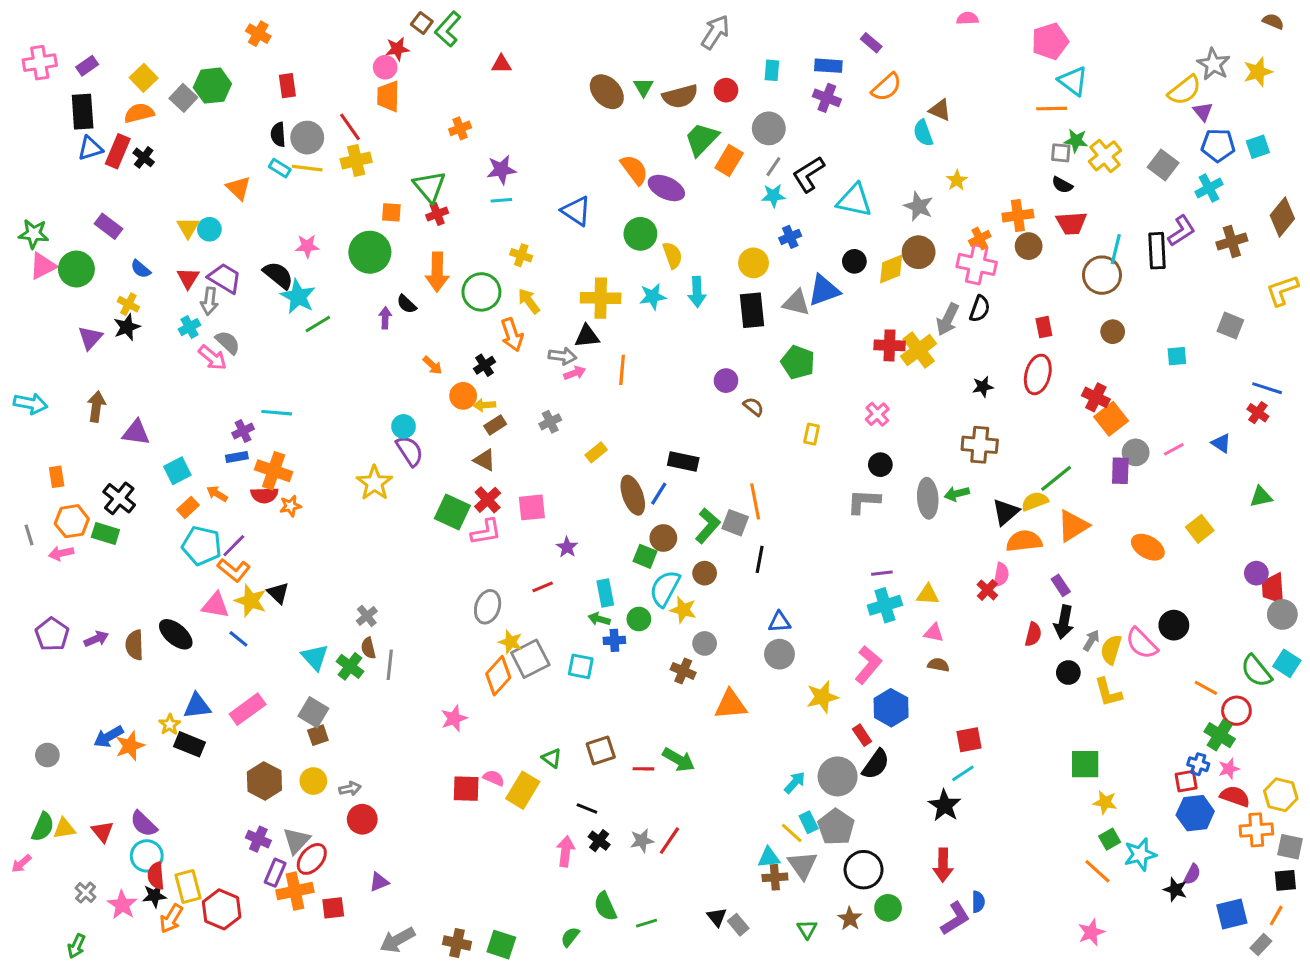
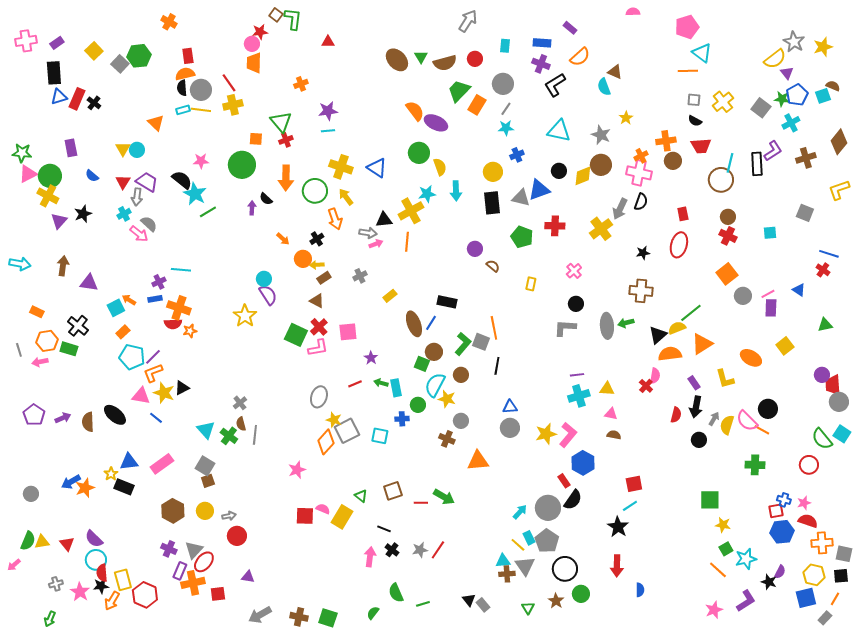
brown semicircle: (1273, 21) -> (833, 86), moved
green L-shape: (448, 29) -> (293, 19), turned 145
orange semicircle: (139, 113) -> (185, 74), moved
green star: (1076, 141) -> (782, 99), moved
blue pentagon: (1218, 145) -> (797, 95), turned -30
cyan rectangle: (280, 168) -> (183, 110), turned -48
black L-shape: (809, 174) -> (555, 85), moved
blue triangle: (576, 211) -> (377, 168), moved
purple rectangle: (109, 226) -> (71, 148), turned 42
yellow cross: (521, 255) -> (341, 167), size x1.6
yellow cross: (601, 298) -> (411, 211), moved, turned -30
yellow cross: (128, 304) -> (48, 196), moved, size x1.5
red cross: (890, 345) -> (555, 226), moved
red cross: (1096, 397) -> (728, 236), moved
purple rectangle: (1120, 471) -> (771, 308), moved
orange rectangle: (57, 477) -> (37, 312), turned -56
orange arrow: (217, 494) -> (129, 300), moved
orange L-shape: (234, 570) -> (153, 373), turned 120
black triangle: (278, 593) -> (182, 388), turned 49
green arrow: (599, 619) -> (381, 383), moved
orange line: (1206, 688) -> (762, 430), moved
yellow L-shape: (1108, 692) -> (725, 379), moved
yellow star: (822, 697) -> (546, 434), moved
green cross: (1220, 735) -> (755, 465), moved, turned -30
yellow hexagon: (1281, 795) -> (814, 575), moved
purple triangle: (379, 882) -> (248, 577), turned 32
gray cross: (86, 893) -> (56, 584), turned 32
purple L-shape: (955, 919) -> (746, 601), moved

